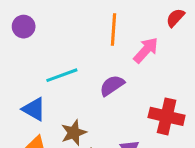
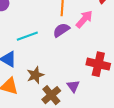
purple semicircle: (112, 85) -> (61, 30), moved

